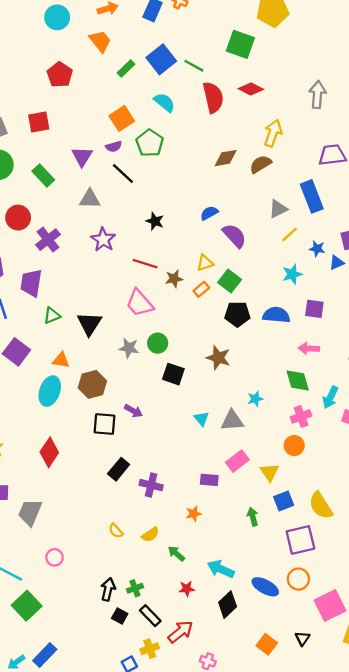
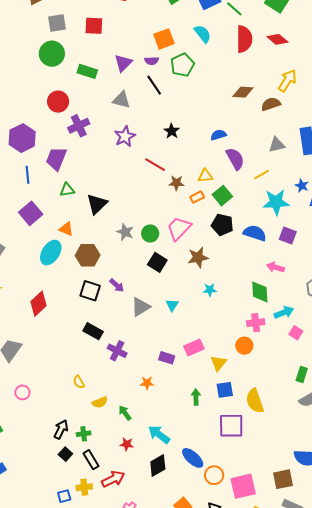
green rectangle: (43, 176) -> (87, 71), turned -42
yellow line: (290, 235) -> (262, 174), moved
cyan star: (292, 274) -> (276, 202), size x1.5
pink trapezoid: (140, 303) -> (179, 228), moved, turned 72
brown star: (218, 358) -> (198, 257), turned 30
cyan arrow: (330, 397) -> (284, 312), turned -150
cyan star: (255, 399) -> (210, 290), moved
gray triangle: (232, 421) -> (141, 307), moved, turned -40
black rectangle: (119, 469) -> (93, 331), turned 66
yellow semicircle: (150, 535) -> (100, 402), moved
orange circle: (298, 579) -> (214, 475), moved

